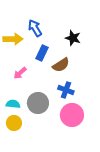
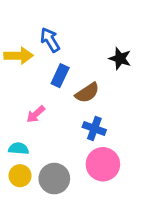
black star: (73, 38) -> (120, 58), moved
pink arrow: (20, 73) -> (36, 114), moved
gray circle: (38, 103) -> (54, 179), moved

